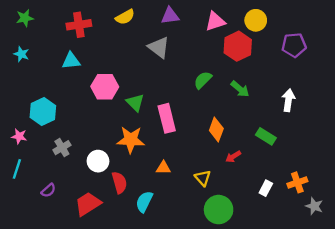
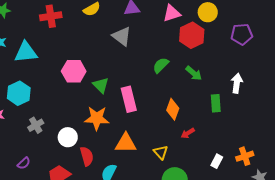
cyan triangle: (71, 61) -> (26, 52), moved, size x1.4
green rectangle: (266, 136) -> (216, 103), moved, turned 54
orange triangle: (163, 168) -> (126, 143), size x1.6

